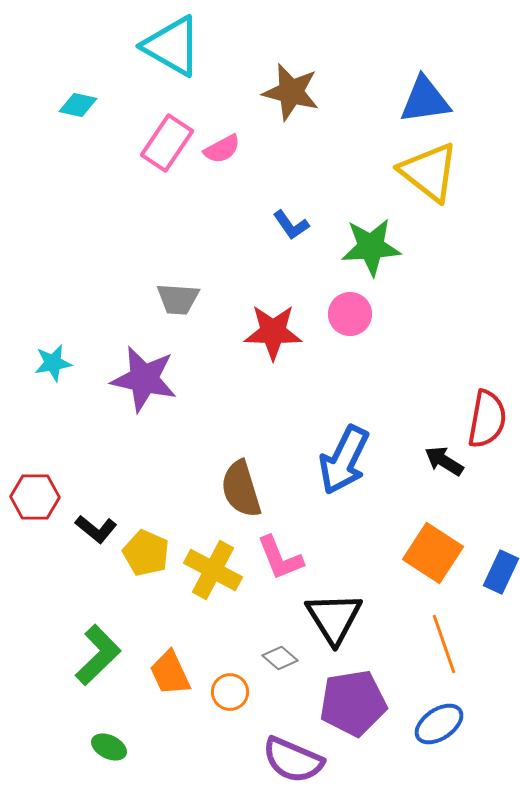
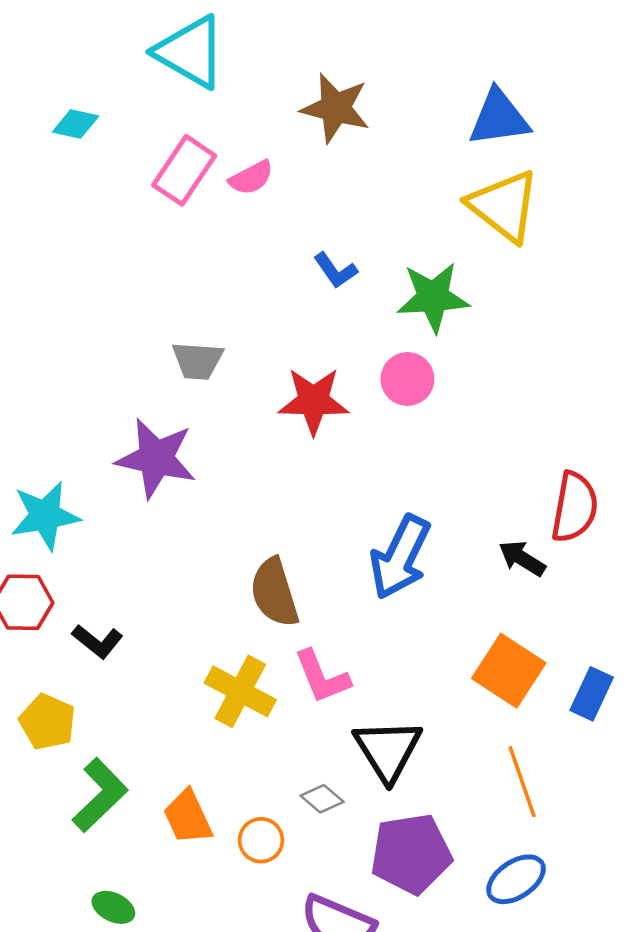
cyan star: (53, 363) -> (45, 516), moved, size x1.5
yellow pentagon: (146, 553) -> (47, 722), moved

